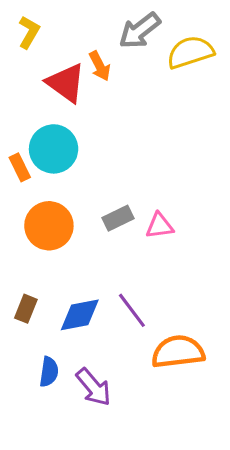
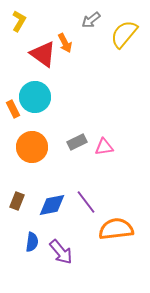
gray arrow: (140, 31) -> (91, 20), size x0.7
yellow semicircle: (190, 52) -> (124, 34), turned -32

